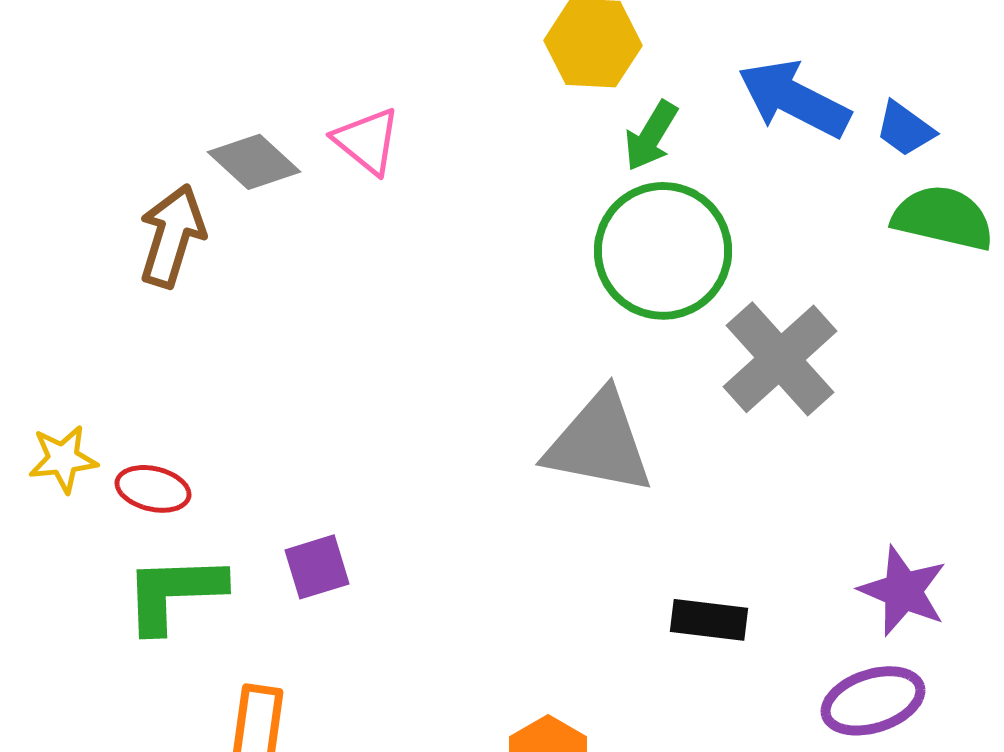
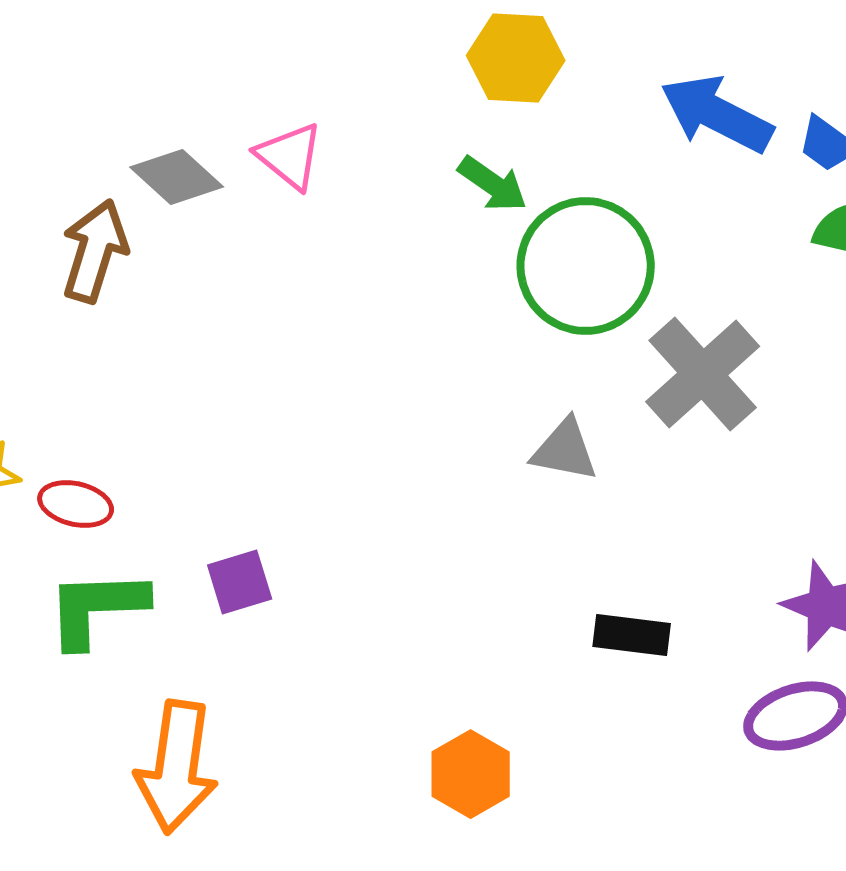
green arrow: (651, 136) -> (493, 184), moved, turned -86
gray triangle: (599, 443) -> (565, 450), moved, size x0.6

